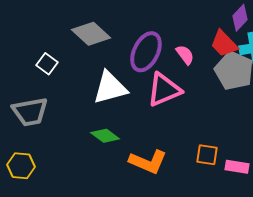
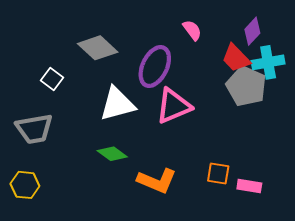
pink semicircle: (185, 55) -> (192, 30), moved

